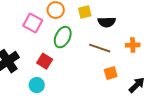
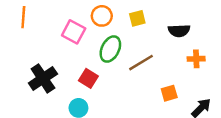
black semicircle: (107, 22) -> (179, 31), moved
brown line: (100, 48) -> (141, 63), moved, turned -50

